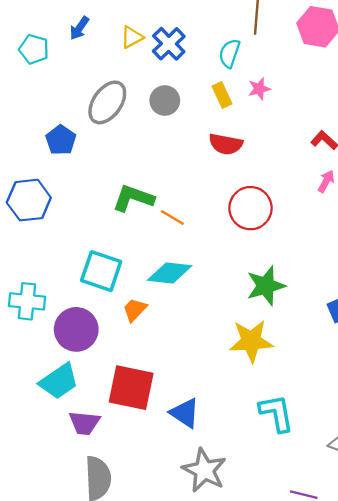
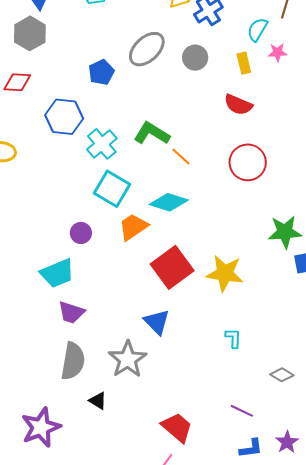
pink star: (259, 89) -> (278, 52), moved
green star: (266, 286) -> (285, 232), moved
cyan cross: (27, 301) -> (102, 144), moved, turned 32
orange trapezoid: (135, 310) -> (133, 227), size x1.4
purple circle: (76, 329) -> (81, 233), size x0.6
red square: (131, 388) -> (172, 267), moved, turned 30
cyan L-shape: (276, 413) -> (233, 338), size x0.6
gray star: (204, 470) -> (128, 359), moved

